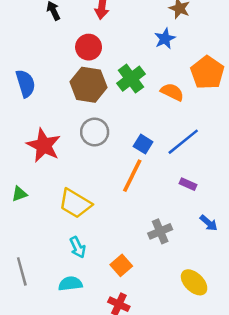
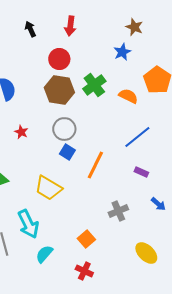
blue square: (143, 144) -> (67, 152), moved
red star: (44, 145) -> (21, 132), moved, size x0.5
cyan arrow: (78, 247) -> (28, 224), moved, size x1.6
cyan semicircle: (70, 284) -> (44, 254), turned -42

